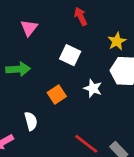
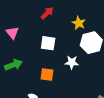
red arrow: (81, 16) -> (47, 13), turned 88
orange square: (57, 94) -> (47, 75), turned -32

